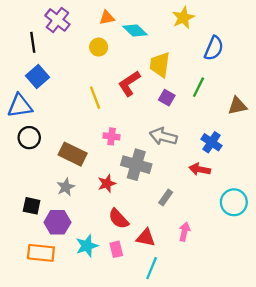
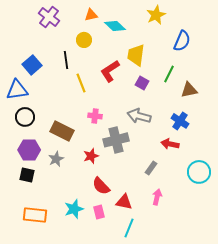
black line: (33, 42) -> (66, 60), moved
brown triangle: (237, 106) -> (189, 90), moved
gray cross: (136, 165) -> (116, 140), turned -30
gray rectangle: (166, 198) -> (151, 168), moved
purple hexagon: (57, 222) -> (29, 150), moved

